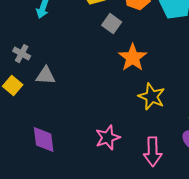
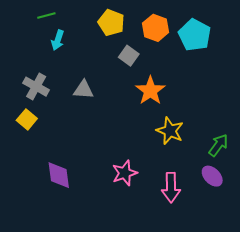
gray cross: (22, 54) -> (36, 87), size x1.4
gray triangle: (46, 76) -> (83, 90), moved

